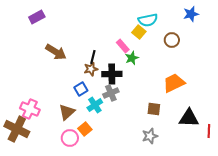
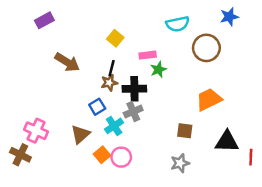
yellow square: (139, 32) -> (115, 38), moved
brown circle: (172, 40) -> (206, 48), size x1.5
pink rectangle: (123, 46) -> (148, 55), turned -56
brown cross: (17, 129) -> (20, 155), size x0.7
pink circle: (70, 138) -> (121, 157), moved

